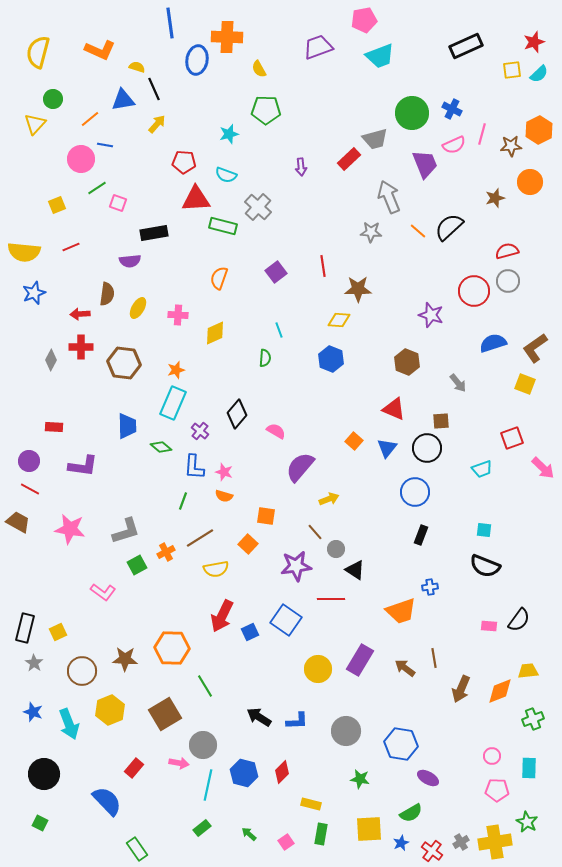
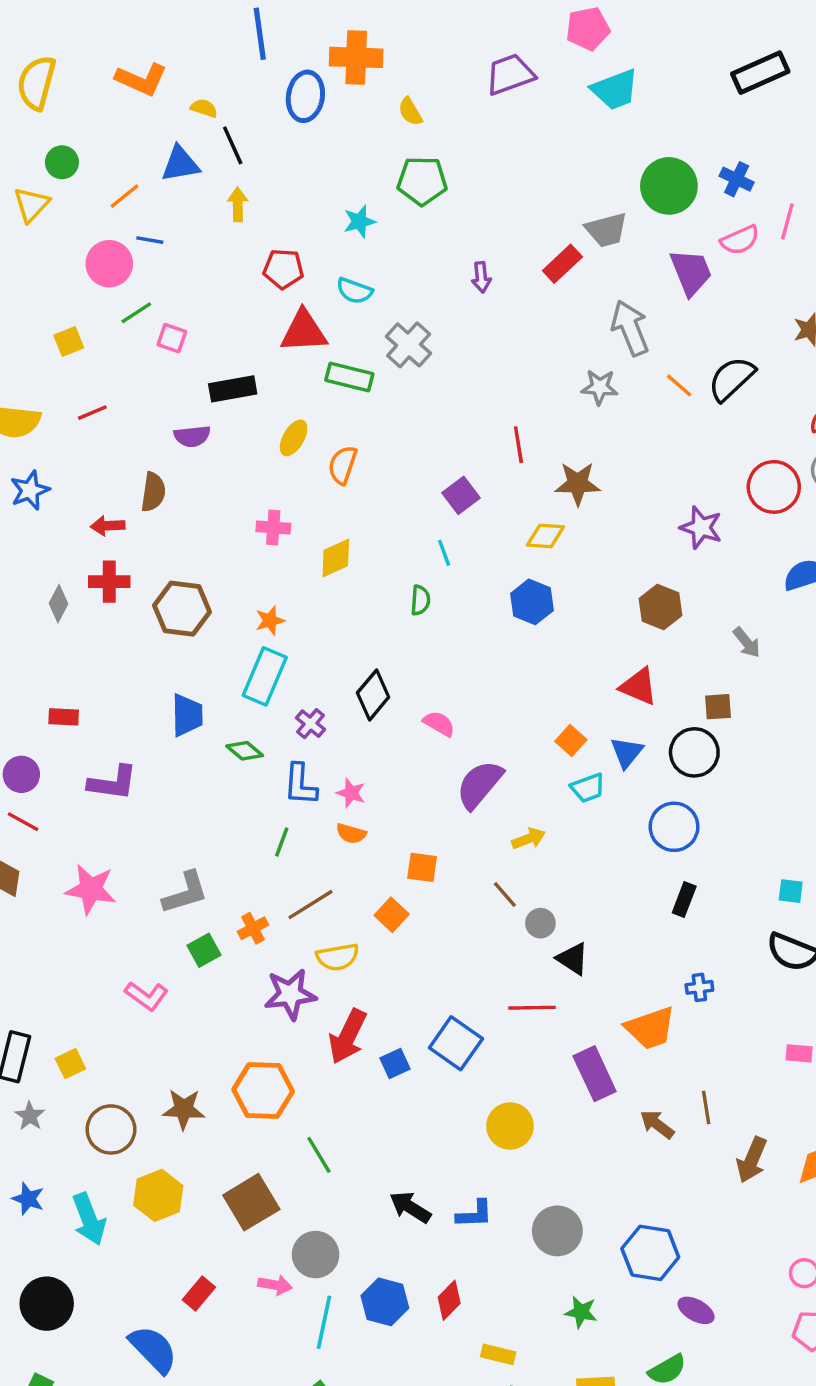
yellow arrow: (157, 124) -> (238, 205), turned -42
purple square: (276, 272) -> (461, 495), moved
yellow ellipse: (138, 308) -> (294, 438), moved
cyan trapezoid: (482, 469) -> (588, 788), moved
purple star: (296, 566) -> (290, 994), moved
purple rectangle: (360, 660) -> (595, 1074), moved, turned -56

